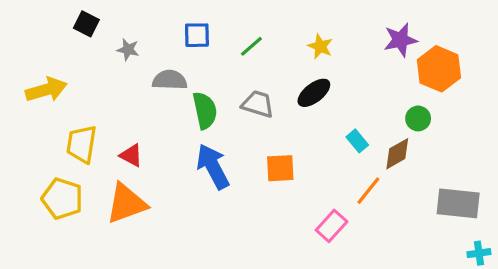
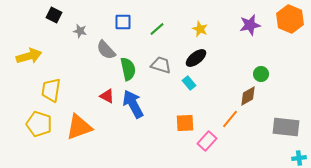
orange hexagon: (439, 69) -> (290, 19), moved
gray semicircle: (170, 80) -> (106, 50), turned -135
cyan rectangle: (357, 141) -> (189, 83), moved
red triangle: (131, 155) -> (107, 96), moved
orange square: (280, 168) -> (185, 123), moved

